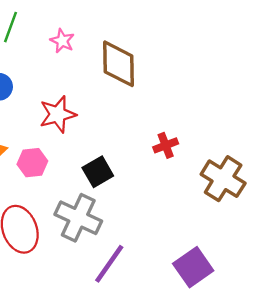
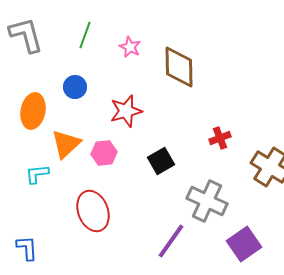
gray cross: (78, 218) -> (207, 201), moved

